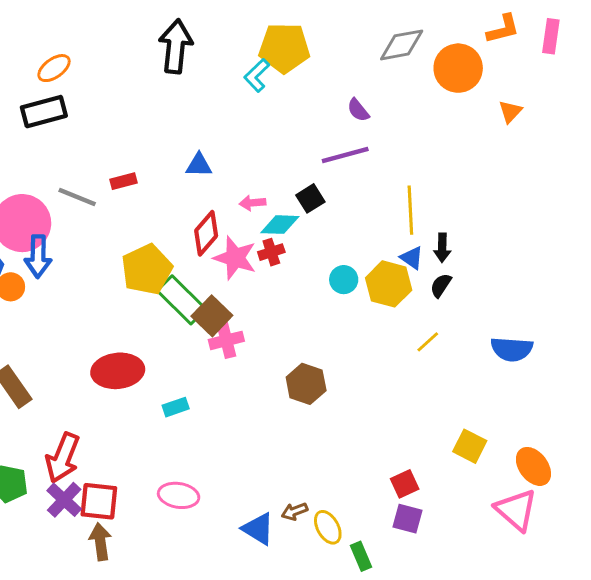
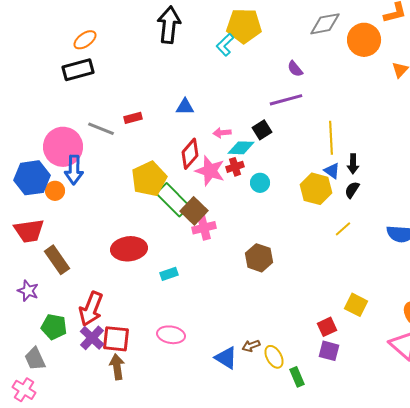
cyan circle: (344, 280) -> (260, 183), moved
yellow square: (470, 446) -> (356, 305), moved

